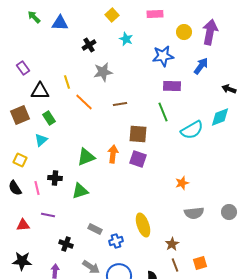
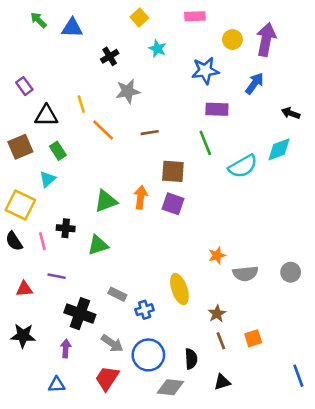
yellow square: (20, 160) -> (20, 205), size x1.6
orange star: (182, 183) -> (217, 255), moved
black cross: (66, 244) -> (80, 314), size x1.6

